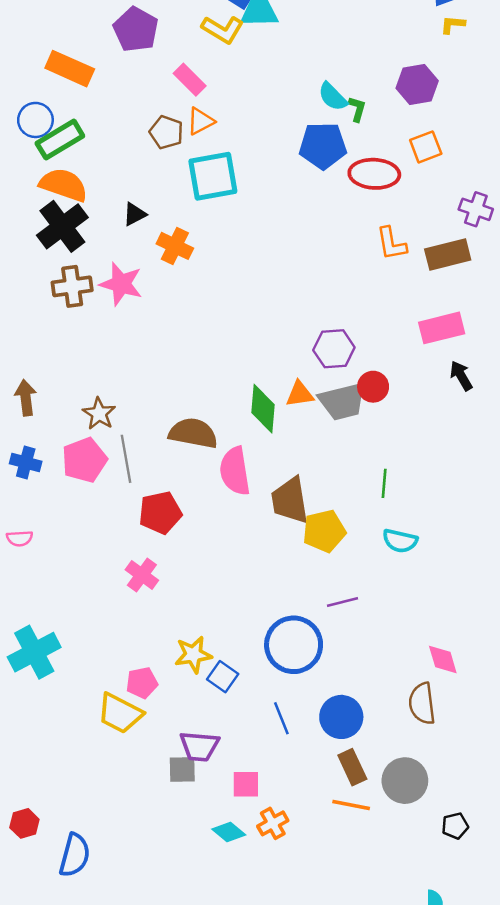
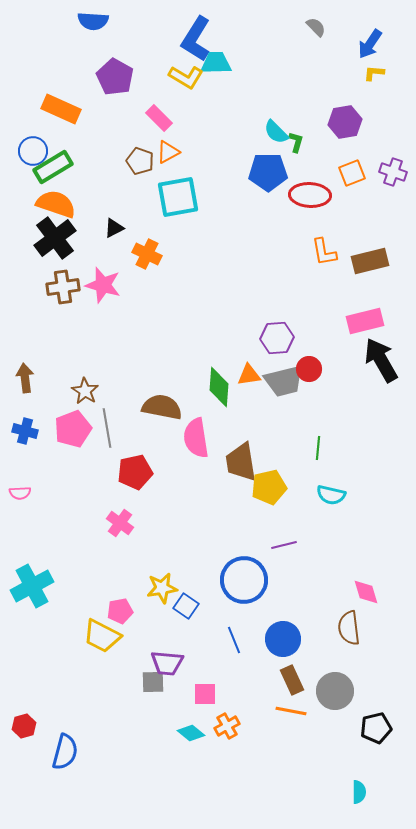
purple cross: (476, 209) -> (393, 172), moved
black arrow: (461, 376) -> (381, 360), size x1.8
black pentagon: (455, 826) -> (376, 728), size x1.4

